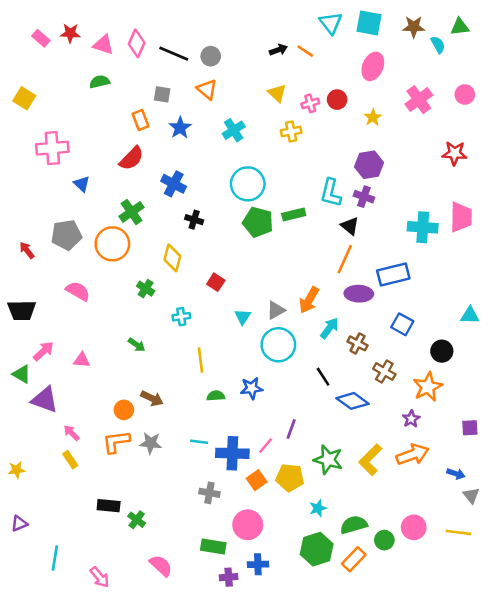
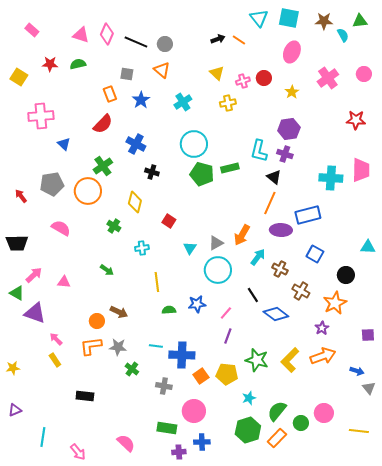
red star: (70, 33) -> (50, 64), moved
pink line: (266, 446) -> (226, 313), moved
green cross: (137, 520) -> (132, 369), moved
green semicircle: (354, 525) -> (277, 411), turned -35
yellow line: (458, 532) -> (359, 431), moved

